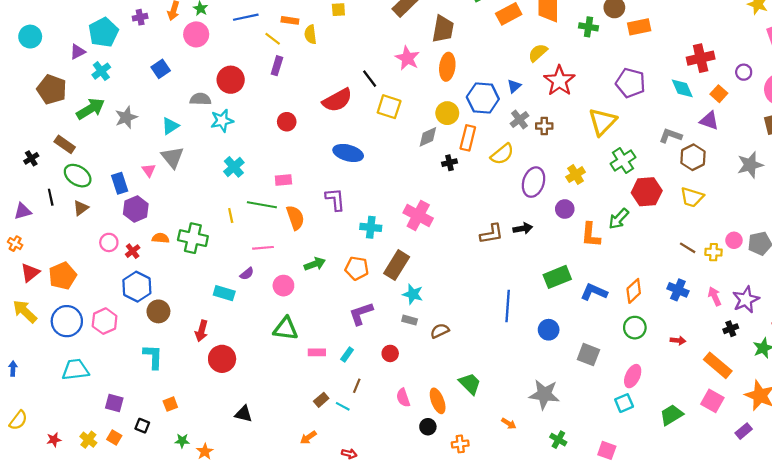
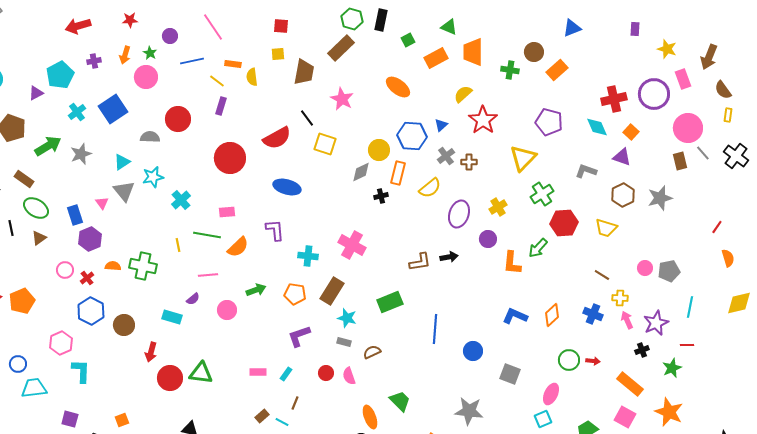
orange rectangle: (639, 27) -> (557, 70), turned -30
brown trapezoid: (443, 29) -> (304, 72), moved
orange ellipse: (447, 67) -> (398, 87), moved, turned -60
blue square: (161, 69) -> (113, 109), size x1.6
cyan cross: (101, 71) -> (77, 112), moved
purple circle: (744, 72) -> (654, 94), moved, size x2.0
cyan star: (222, 121) -> (153, 177), moved
red circle: (287, 122) -> (230, 158), size x1.8
brown hexagon: (693, 157) -> (623, 195), moved
orange semicircle: (295, 218) -> (238, 247), turned 65
yellow cross: (714, 252) -> (620, 298), moved
green rectangle: (557, 277) -> (390, 302), moved
brown circle: (158, 311) -> (124, 325), moved
blue circle: (67, 321) -> (18, 364), moved, size x0.6
green circle: (635, 328) -> (569, 360), moved
green triangle: (286, 329) -> (201, 373), moved
cyan L-shape: (153, 357) -> (81, 371), moved
pink semicircle: (403, 398) -> (349, 376), moved

